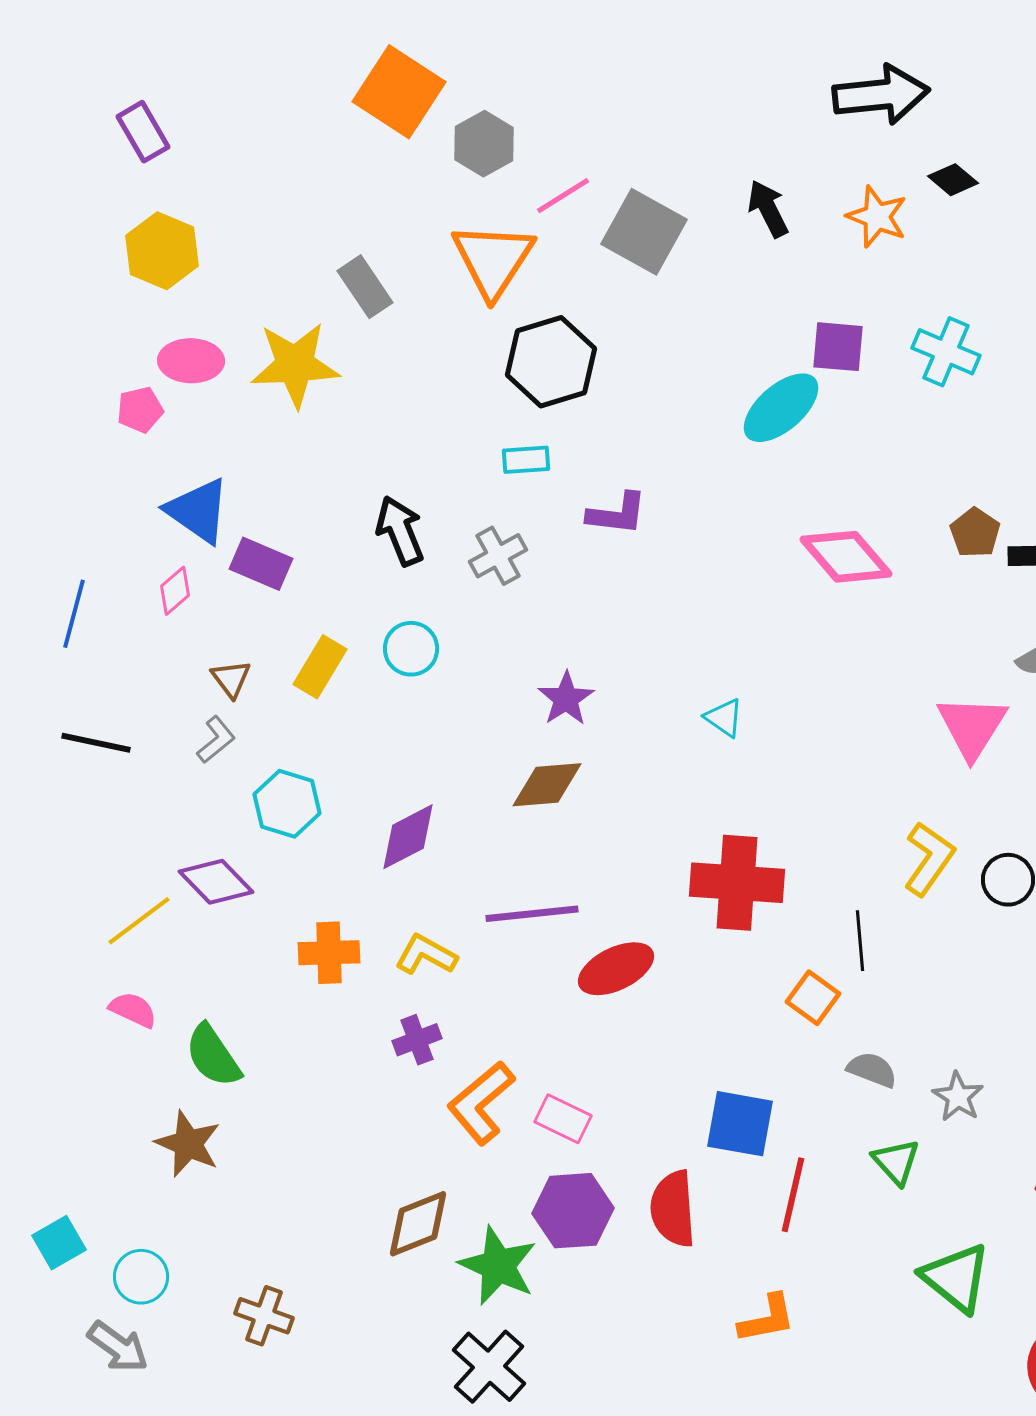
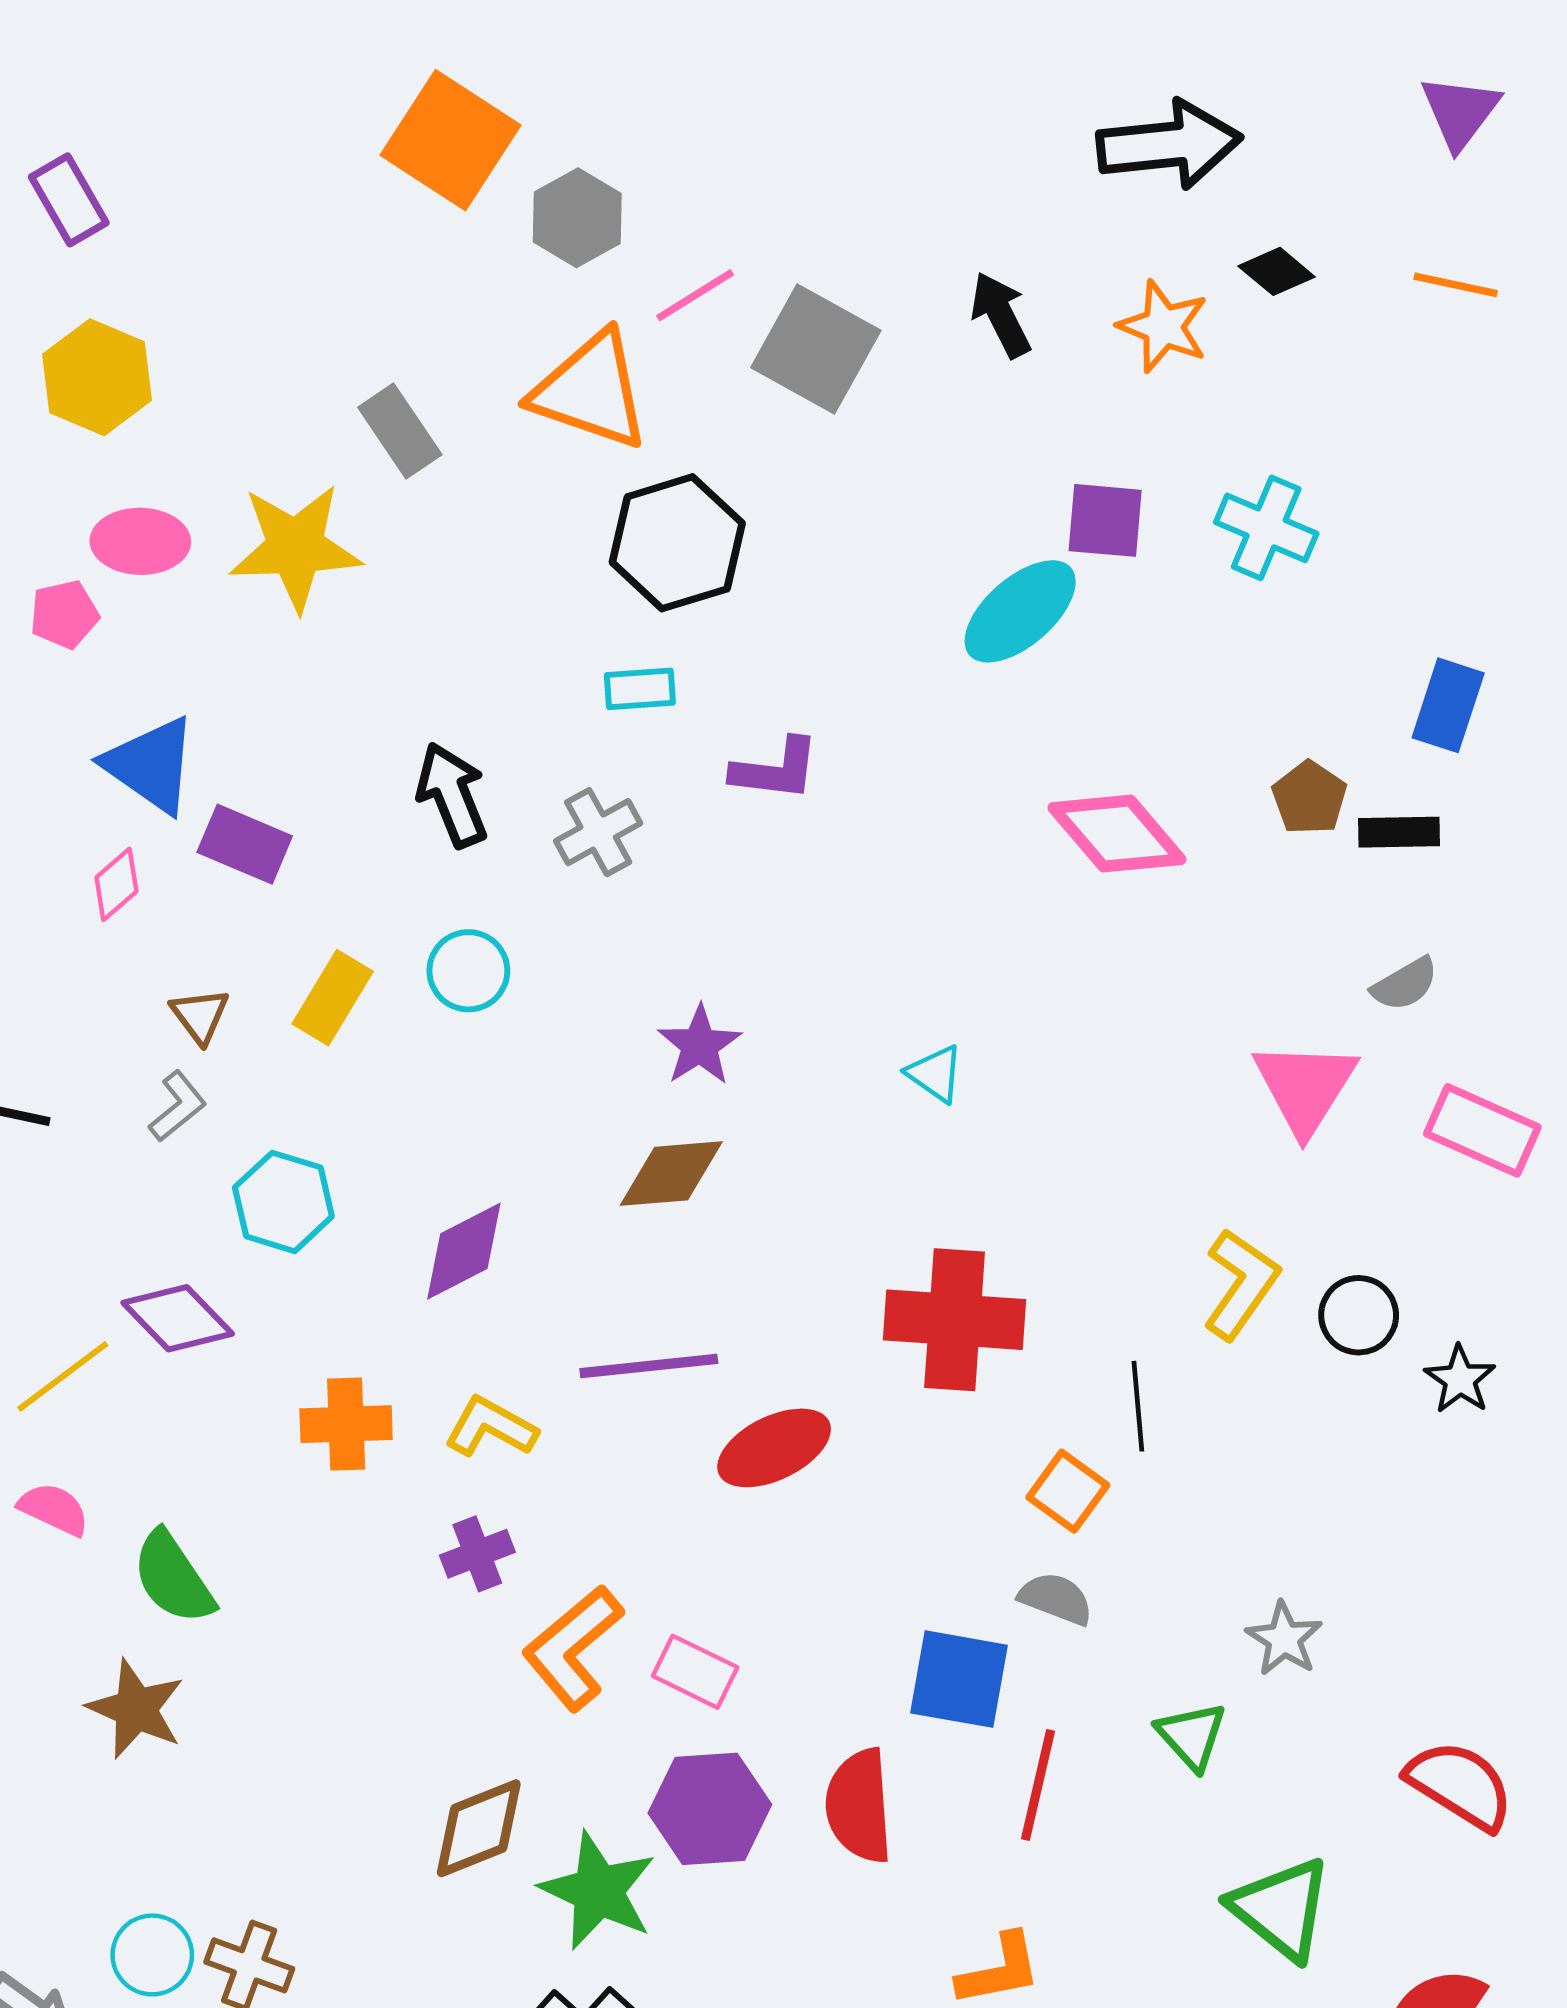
orange triangle: (493, 260) -> (591, 391), turned -44
gray semicircle: (872, 1070) -> (1056, 1599), moved
cyan circle: (141, 1277) -> (152, 1955), moved

